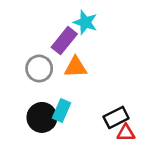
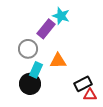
orange triangle: (75, 67) -> (58, 61), moved
cyan rectangle: (62, 110) -> (36, 70), moved

